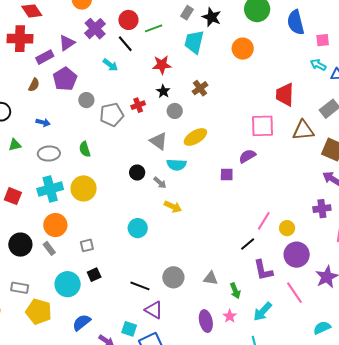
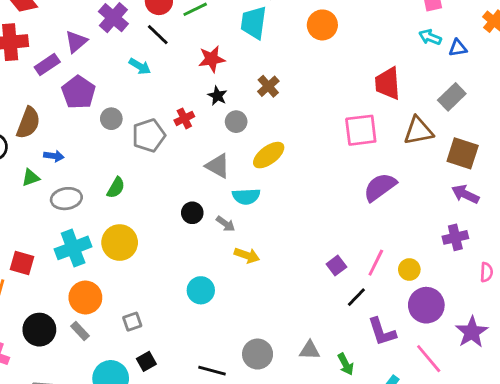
brown semicircle: (34, 85) -> (28, 123), moved, size x1.6
green triangle: (15, 145) -> (31, 178), moved
green semicircle: (85, 149) -> (116, 188), turned -126
purple semicircle: (247, 156) -> (380, 187), moved, size x1.4
purple square: (227, 175) -> (336, 266), moved, turned -32

